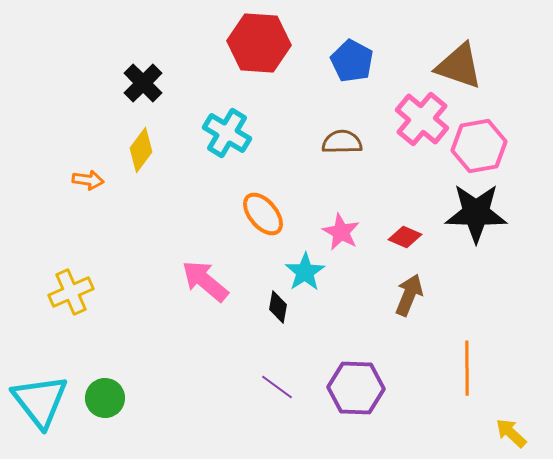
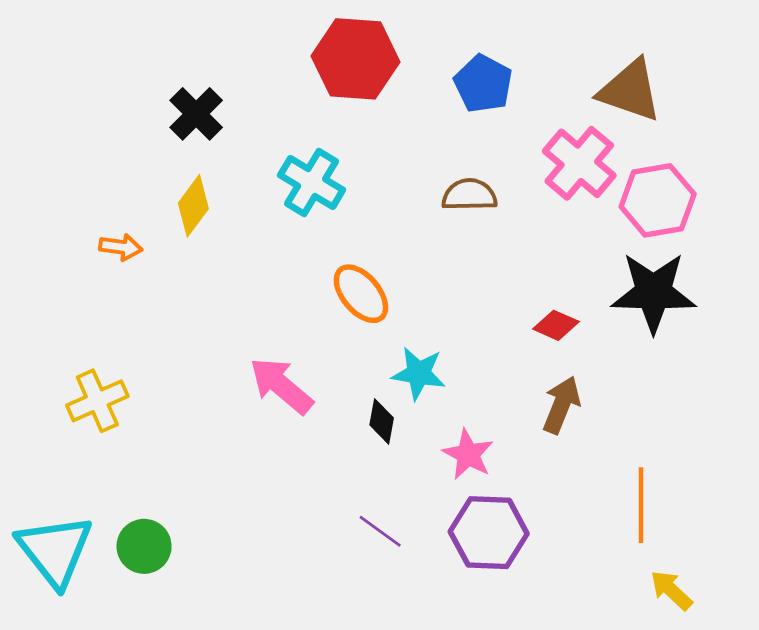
pink star: (341, 232) -> (468, 454), moved
cyan star: (305, 272) -> (419, 373), turned -30
yellow arrow: (511, 433) -> (671, 590), moved

